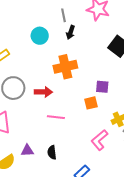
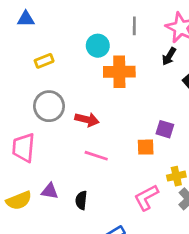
black arrow: (71, 32) -> (169, 56), moved
orange cross: (65, 67) -> (119, 72), moved

